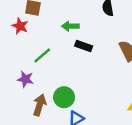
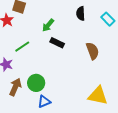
green arrow: (70, 26) -> (48, 25), turned -56

